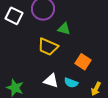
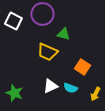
white triangle: (51, 81) -> (50, 86), turned -42

